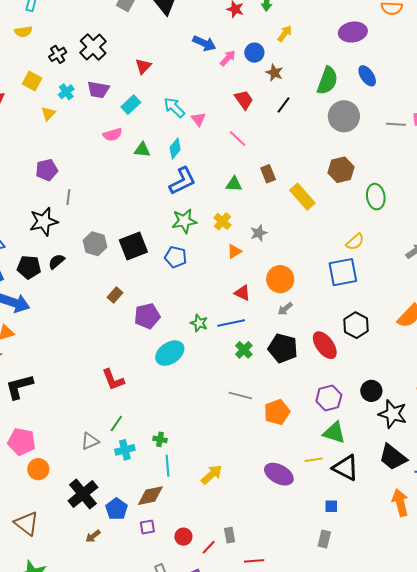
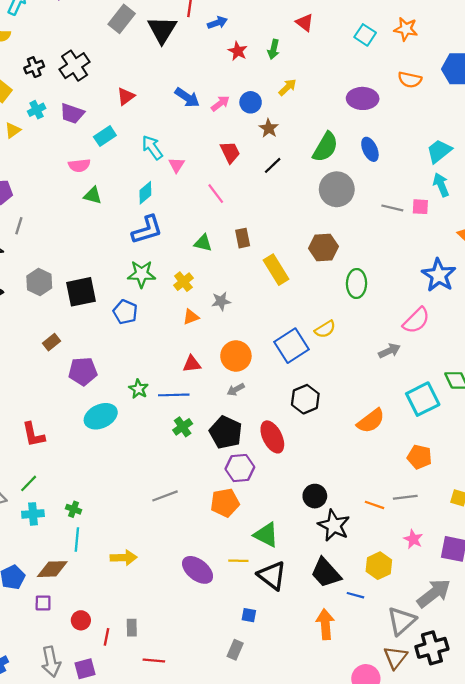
blue arrow: (204, 43) -> (187, 98), moved
green triangle: (142, 150) -> (93, 195), moved
blue square: (343, 272) -> (291, 346), moved, turned -32
red triangle: (242, 293) -> (192, 364), turned -42
black hexagon: (356, 325) -> (305, 399), moved
gray line: (240, 395) -> (165, 496), moved, turned -45
purple hexagon: (329, 398) -> (240, 468), moved
orange pentagon: (277, 412) -> (225, 503), moved
yellow arrow: (212, 475) -> (124, 558), turned 30
red line: (209, 547) -> (106, 637), turned -42

